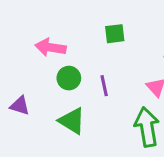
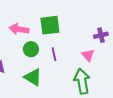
green square: (115, 34) -> (50, 25), moved, size x1.5

